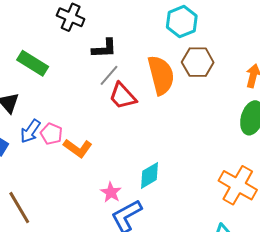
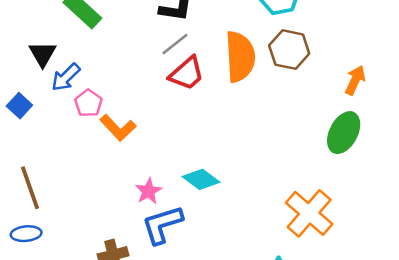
red trapezoid: (123, 96) -> (187, 73), turned -100
blue arrow: (30, 131) -> (66, 77), moved
cyan diamond: (149, 175) -> (201, 179), turned 56

